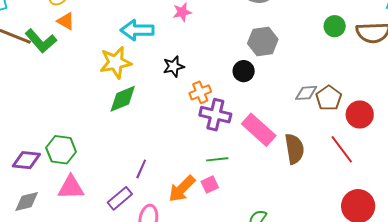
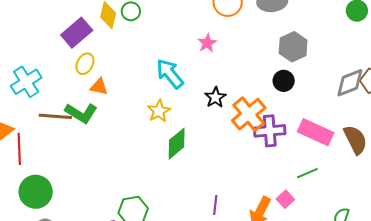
cyan arrow: (137, 30) -> (170, 74), turned 68
yellow star: (116, 62) -> (159, 111), size x0.7
orange cross: (200, 92) -> (249, 114), size x1.6
gray diamond: (306, 93) -> (350, 83), size x1.4
green line: (217, 159) -> (307, 173), moved

